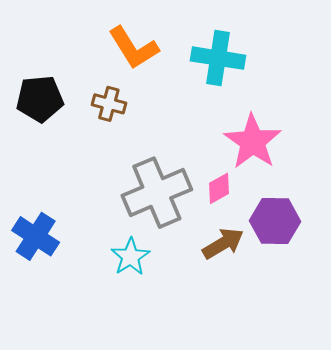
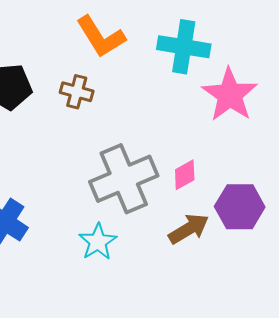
pink star: (253, 142) -> (230, 95), moved

